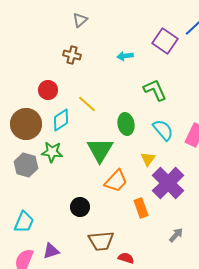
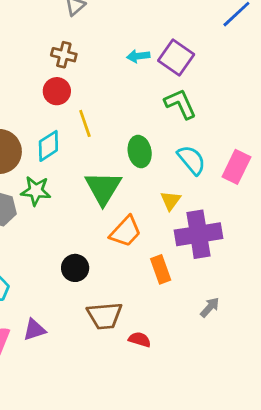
purple square: (165, 41) -> (176, 58), moved
red circle: (48, 90) -> (57, 91), moved
yellow line: (87, 104) -> (85, 123), turned 30
purple cross: (168, 183) -> (199, 234), turned 36

